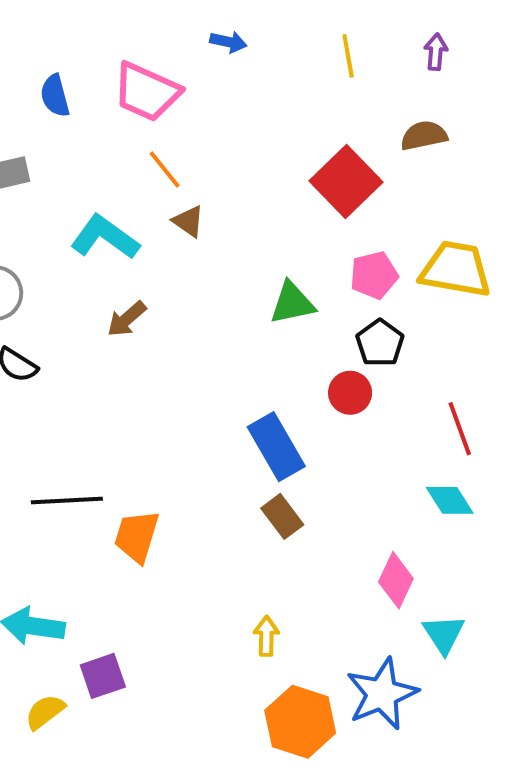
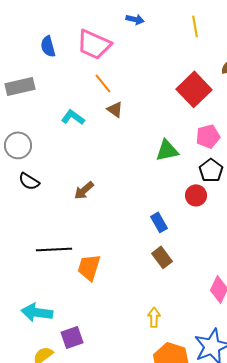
cyan L-shape: (105, 237) -> (73, 117), size x0.7
brown arrow: (127, 319) -> (84, 190), moved
blue rectangle: (276, 447) -> (159, 222), size x0.6

